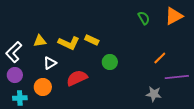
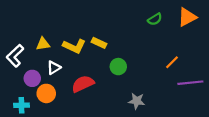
green semicircle: (144, 18) -> (155, 19), turned 88
purple circle: (15, 75) -> (32, 78), moved
gray star: (154, 94) -> (137, 101), moved

